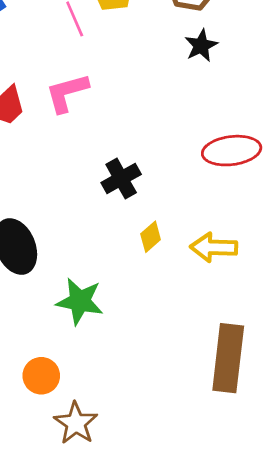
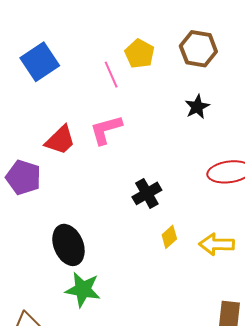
black star: (201, 46) -> (197, 107), moved
green star: (80, 301) -> (83, 290), moved

